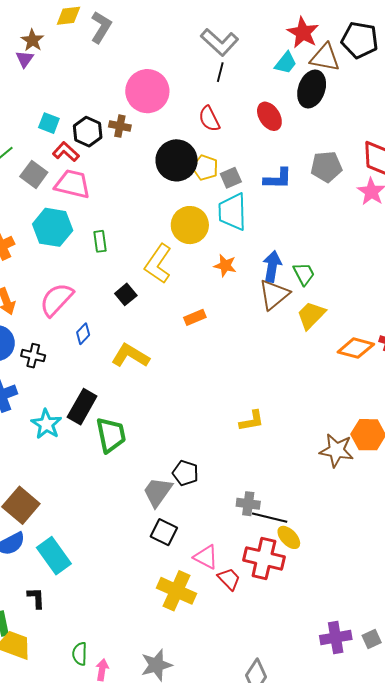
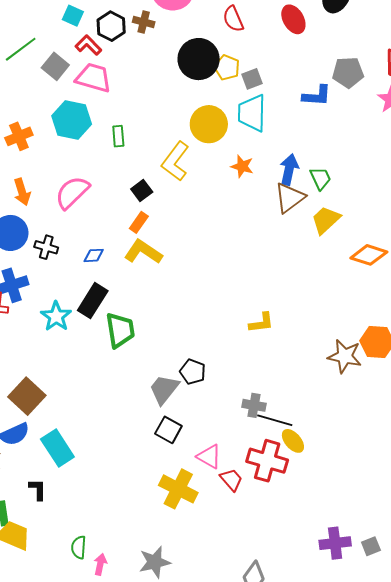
blue L-shape: (278, 179) -> (317, 96), moved
orange rectangle: (195, 317) -> (139, 222), moved, turned -35
blue diamond: (83, 334) -> (94, 255), moved, turned 40

